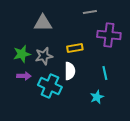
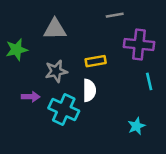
green star: (22, 54) -> (17, 50), moved
cyan line: (105, 73) -> (149, 81), moved
cyan star: (97, 97) -> (136, 126), moved

